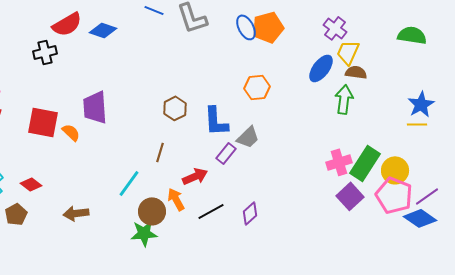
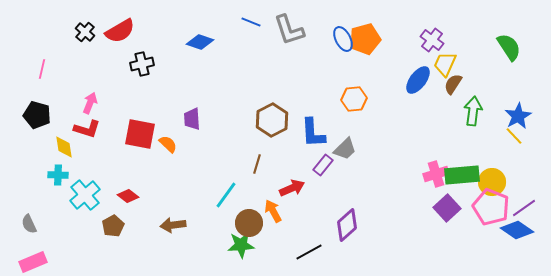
red semicircle: (67, 24) -> (120, 31), moved
green semicircle: (412, 35) -> (509, 47), turned 48
brown semicircle: (356, 72) -> (453, 84), turned -65
green arrow: (344, 99) -> (473, 111), moved
purple trapezoid: (95, 107) -> (192, 119), size x0.7
brown hexagon: (175, 108) -> (272, 120), size x1.4
yellow line: (417, 124) -> (514, 136), turned 48
green rectangle: (365, 163) -> (462, 175), turned 52
black line: (211, 211) -> (309, 252), moved
purple diamond: (250, 213) -> (347, 225), size x1.4

